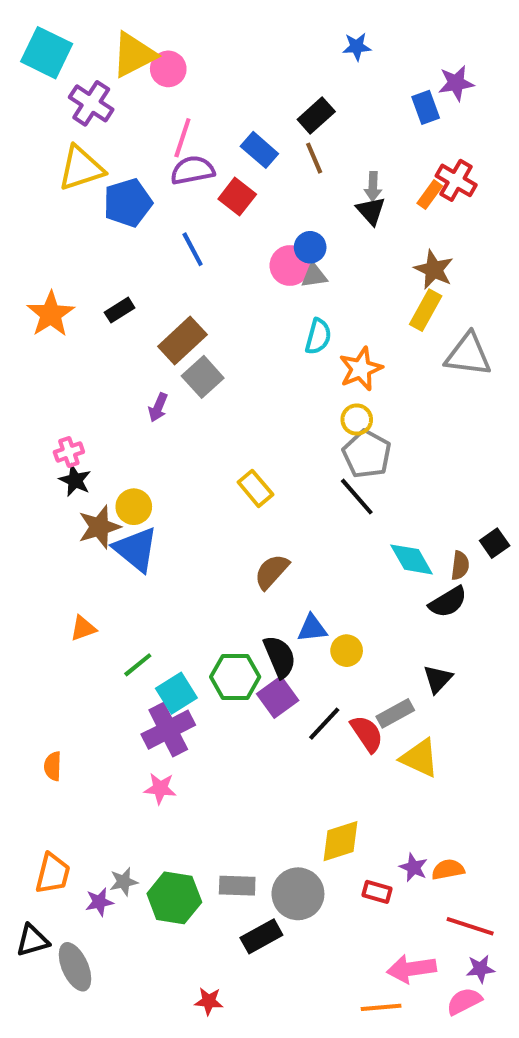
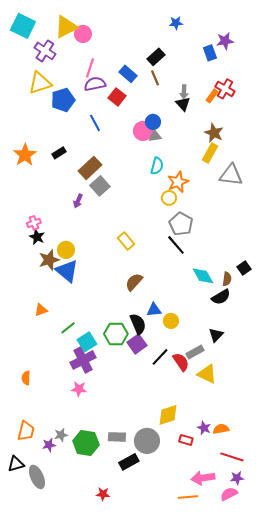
yellow circle: (357, 420) -> (169, 198), moved

